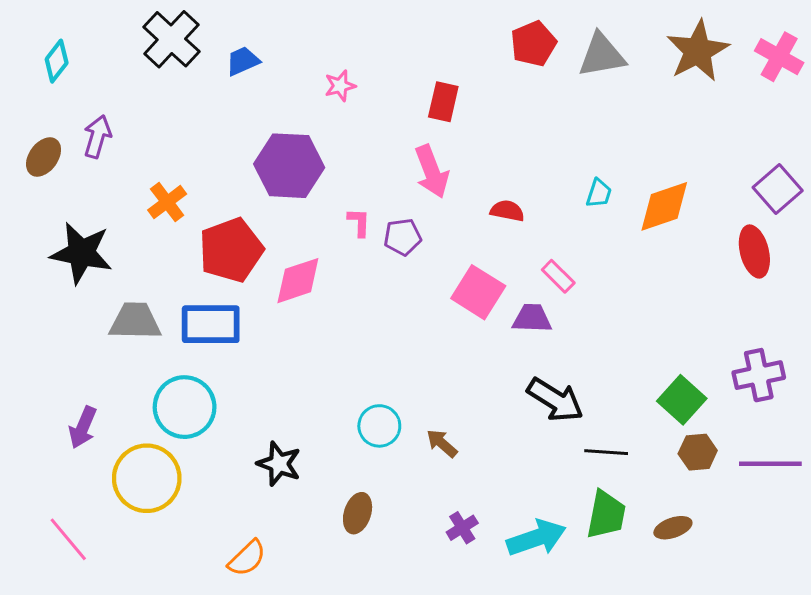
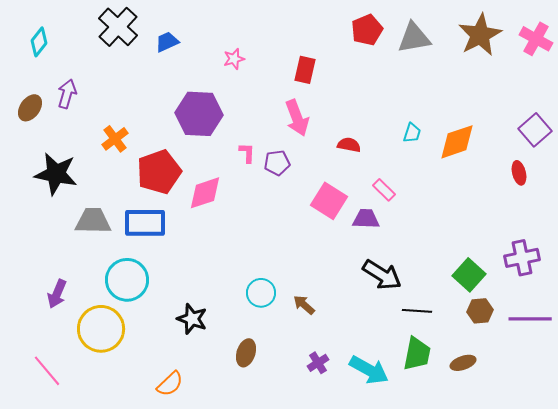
red ellipse: (754, 251) -> (519, 173), size x0.7
cyan arrow: (536, 538) -> (369, 370), turned 48

